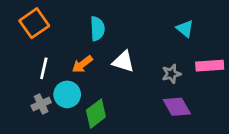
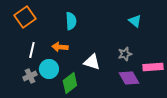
white triangle: (123, 62) -> (92, 62), moved
orange arrow: (82, 64) -> (60, 47), turned 42
pink rectangle: (210, 66) -> (153, 67), moved

